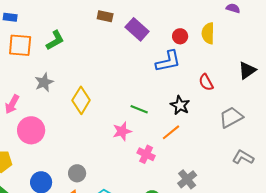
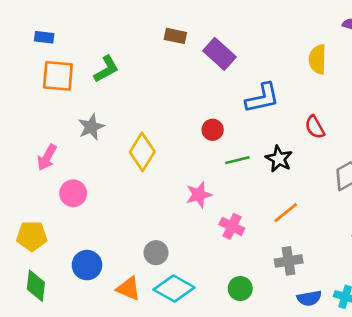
red circle: (180, 36) -> (213, 130), moved
green line: (139, 109) -> (237, 160), moved, turned -36
pink circle: (31, 130) -> (73, 193), size x0.7
orange line: (171, 132) -> (286, 213), moved
gray circle: (77, 173) -> (156, 253), moved
gray cross: (187, 179) -> (289, 261), turned 30

